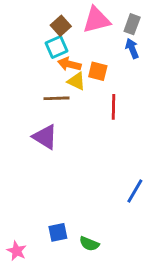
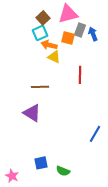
gray rectangle: (132, 24) -> (80, 30), moved
orange square: (98, 71) -> (68, 38), moved
brown line: (57, 98) -> (40, 87), moved
purple triangle: (45, 137) -> (32, 113), moved

